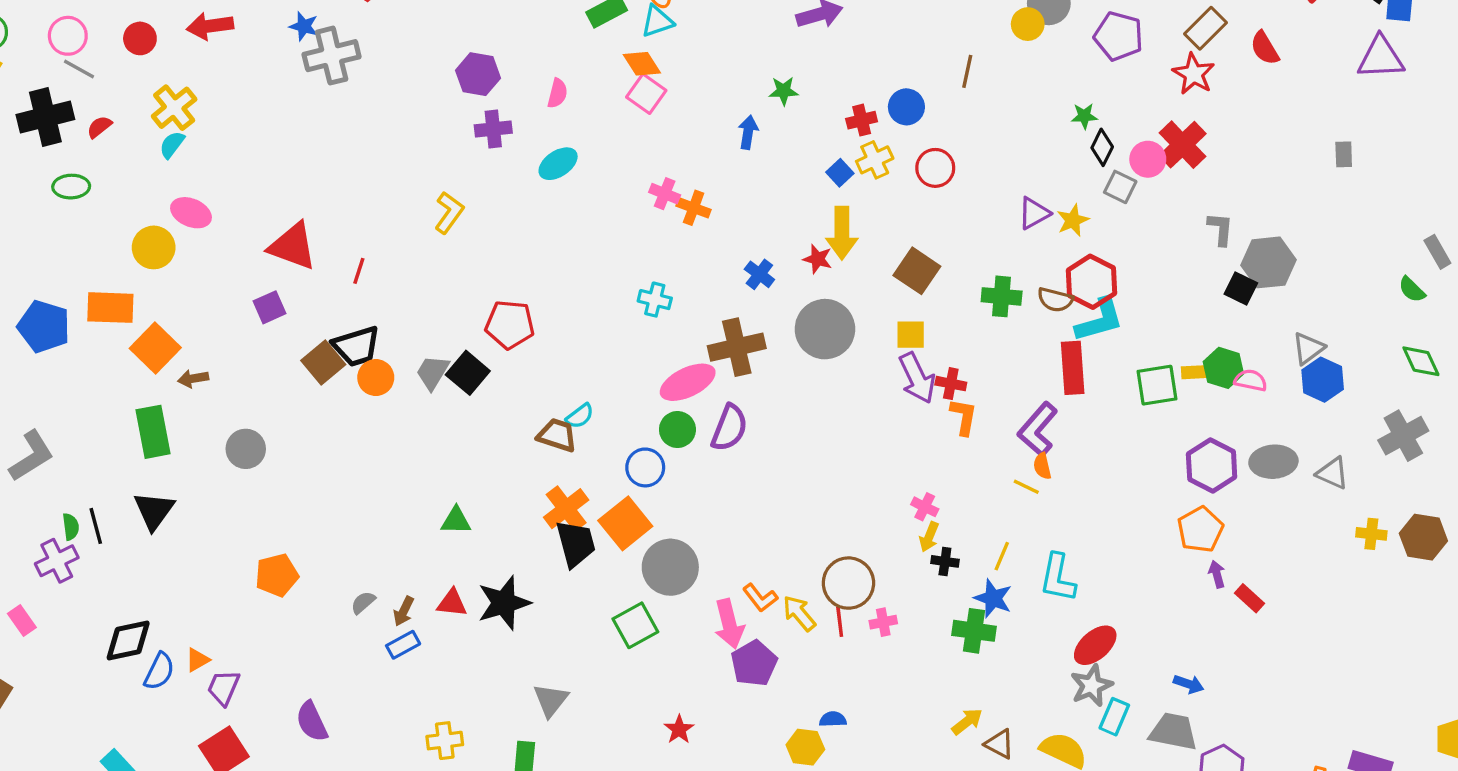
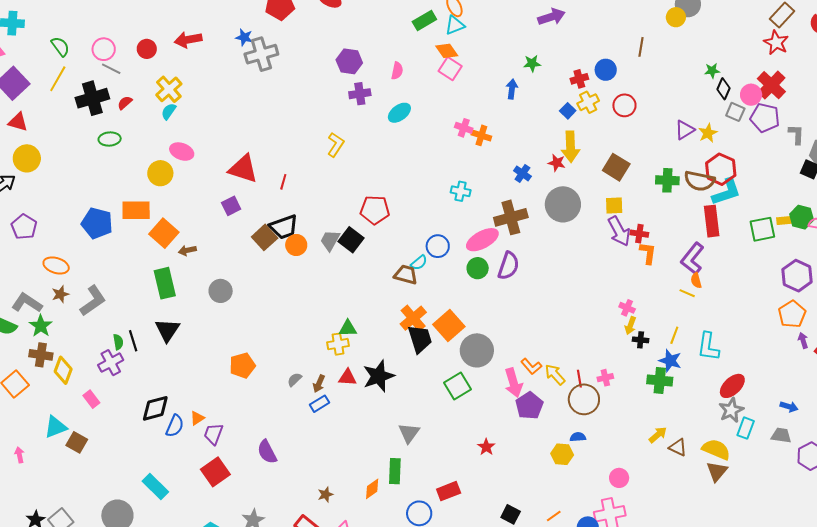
purple pentagon: (1119, 36) -> (765, 118), moved
brown semicircle: (1055, 300) -> (700, 181), size x1.4
blue circle: (645, 467) -> (438, 246), moved
brown circle: (848, 583) -> (584, 399), moved
gray trapezoid: (1173, 731) -> (781, 435), size x0.7
yellow cross: (445, 741) -> (338, 344), moved

